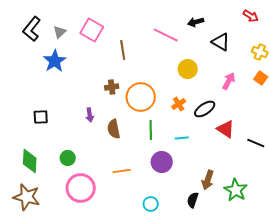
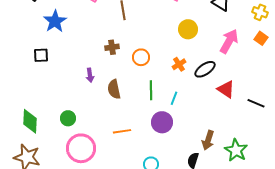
pink arrow: (229, 81) -> (229, 41), size x1.4
orange circle: (141, 97) -> (141, 57), size x0.6
black square: (41, 117) -> (41, 55), moved
cyan line: (182, 138) -> (174, 98), moved, turned -64

